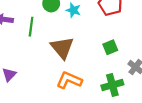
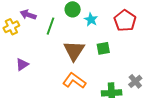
green square: (110, 47) -> (103, 48), moved

